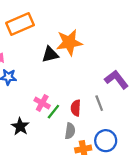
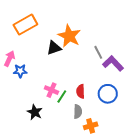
orange star: (69, 42) -> (69, 36), turned -30
gray line: (99, 103) -> (98, 52), moved
blue circle: (106, 141) -> (108, 94), moved

